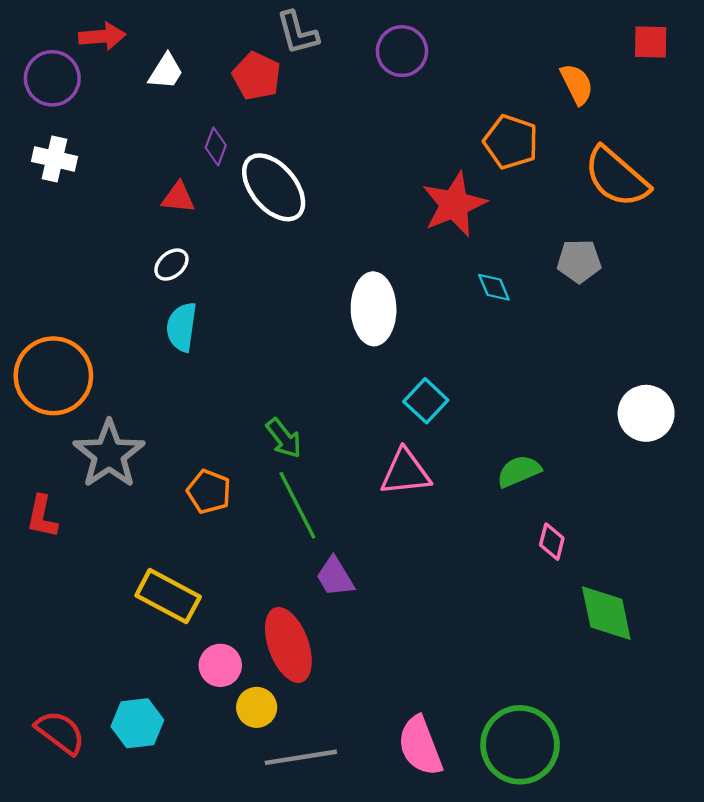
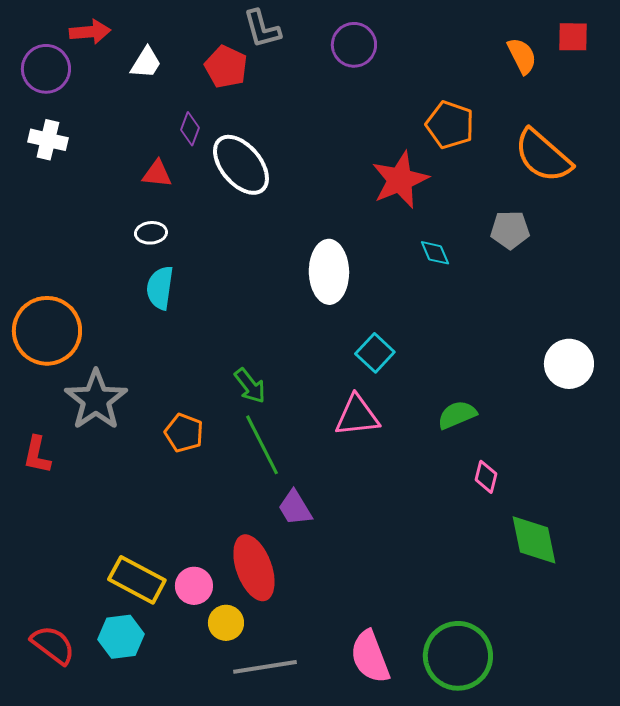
orange semicircle: (577, 84) -> (522, 56), moved
white ellipse: (171, 265) -> (151, 233), turned 36
yellow rectangle: (168, 596) -> (137, 580), moved

